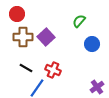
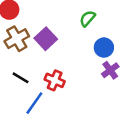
brown cross: (23, 37) -> (17, 39), turned -30
purple cross: (97, 87) -> (110, 70), moved

